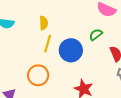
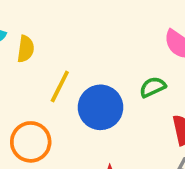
yellow semicircle: (44, 23) -> (26, 49), moved

